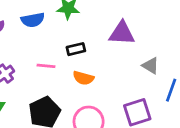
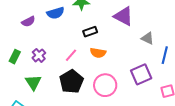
purple triangle: (122, 33) -> (123, 16), turned 30
pink line: (46, 66) -> (71, 55), moved, turned -48

